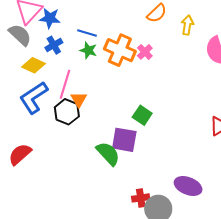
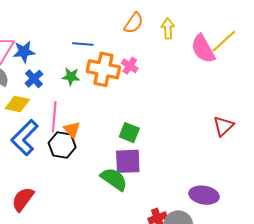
blue line: (87, 33) -> (83, 44), moved
green square: (142, 115) -> (129, 133), moved

